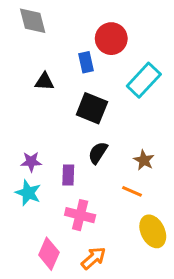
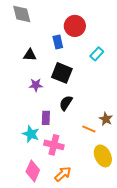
cyan rectangle: (144, 80) -> (97, 54), size x0.6
brown star: (144, 160) -> (106, 119), moved
purple star: (31, 162) -> (36, 85), moved
cyan star: (28, 193) -> (31, 134), moved

